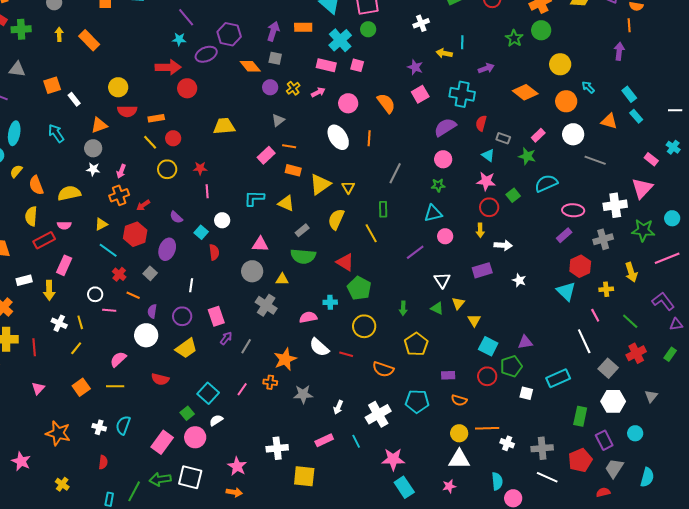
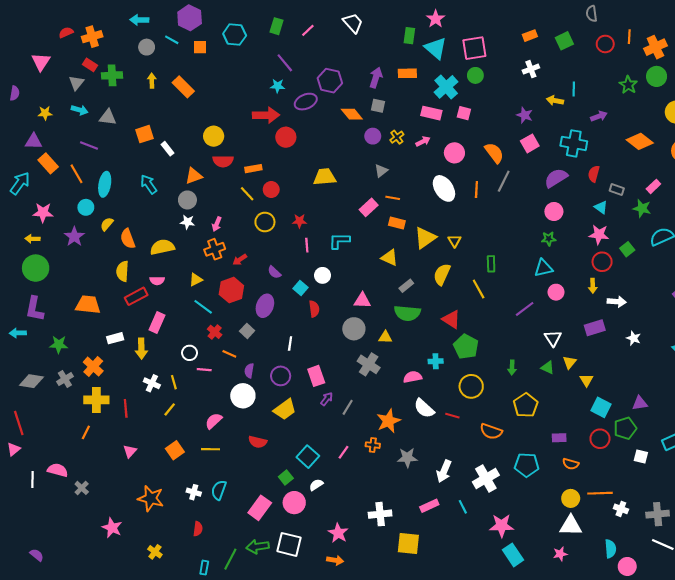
gray line: (395, 173) -> (504, 181), moved
cyan L-shape: (254, 198) -> (339, 241), moved
white arrow: (338, 407) -> (444, 471), size x1.5

